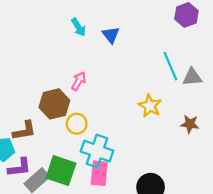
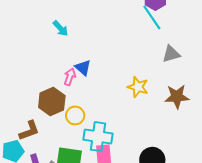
blue triangle: (111, 35) -> (83, 68), moved
cyan line: (170, 66) -> (152, 17), moved
brown star: (190, 124) -> (177, 97), size x1.4

